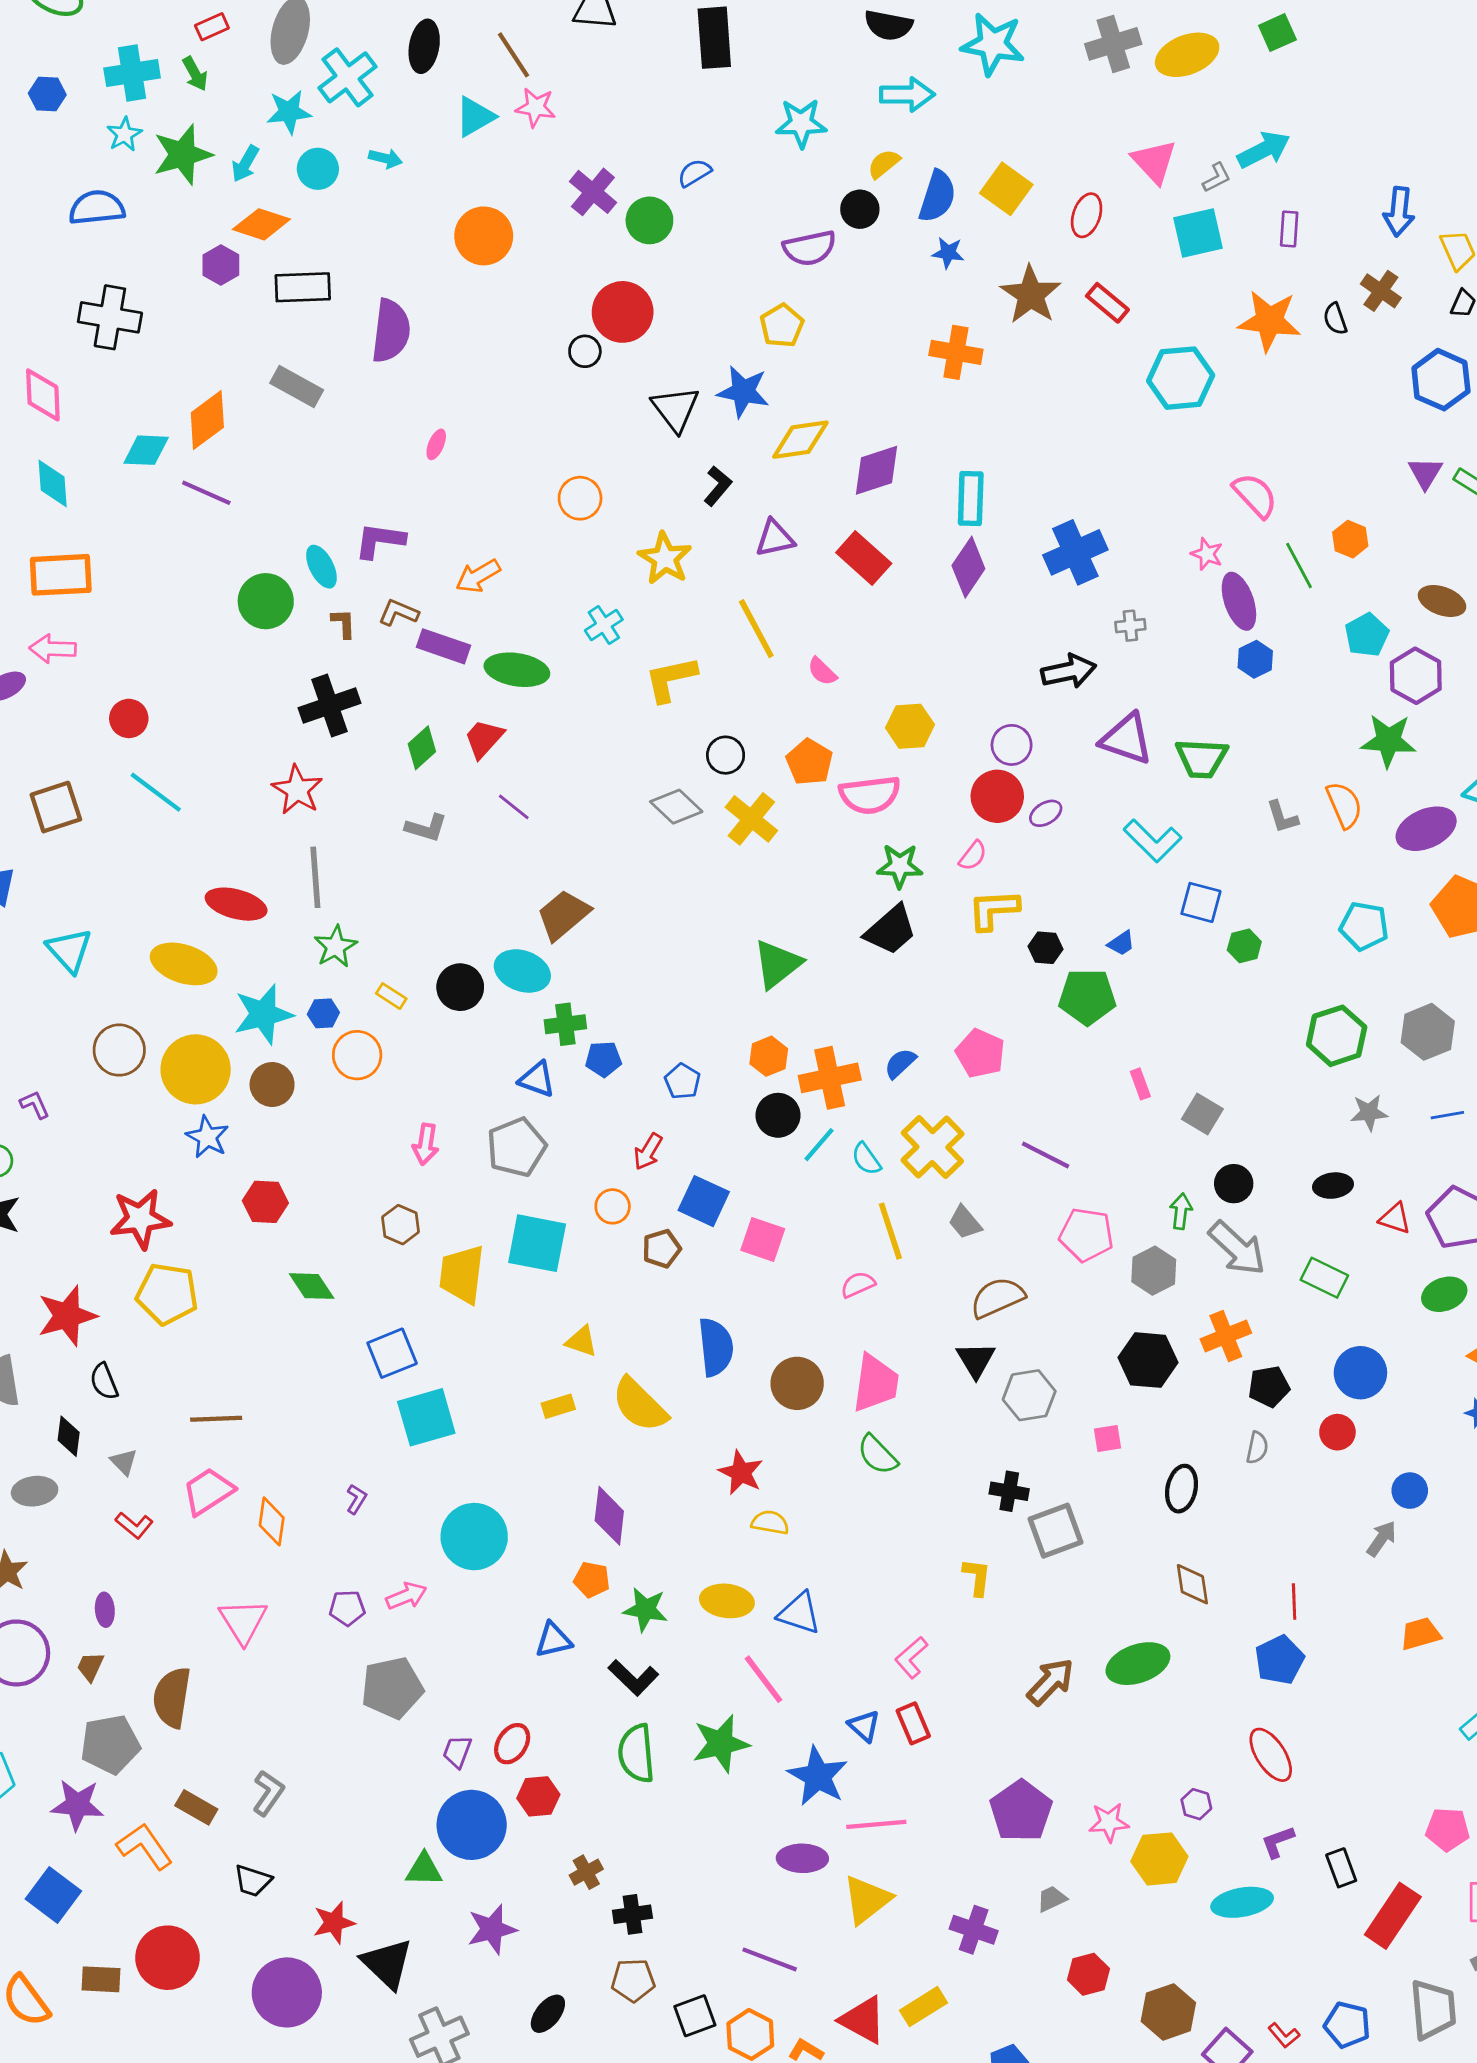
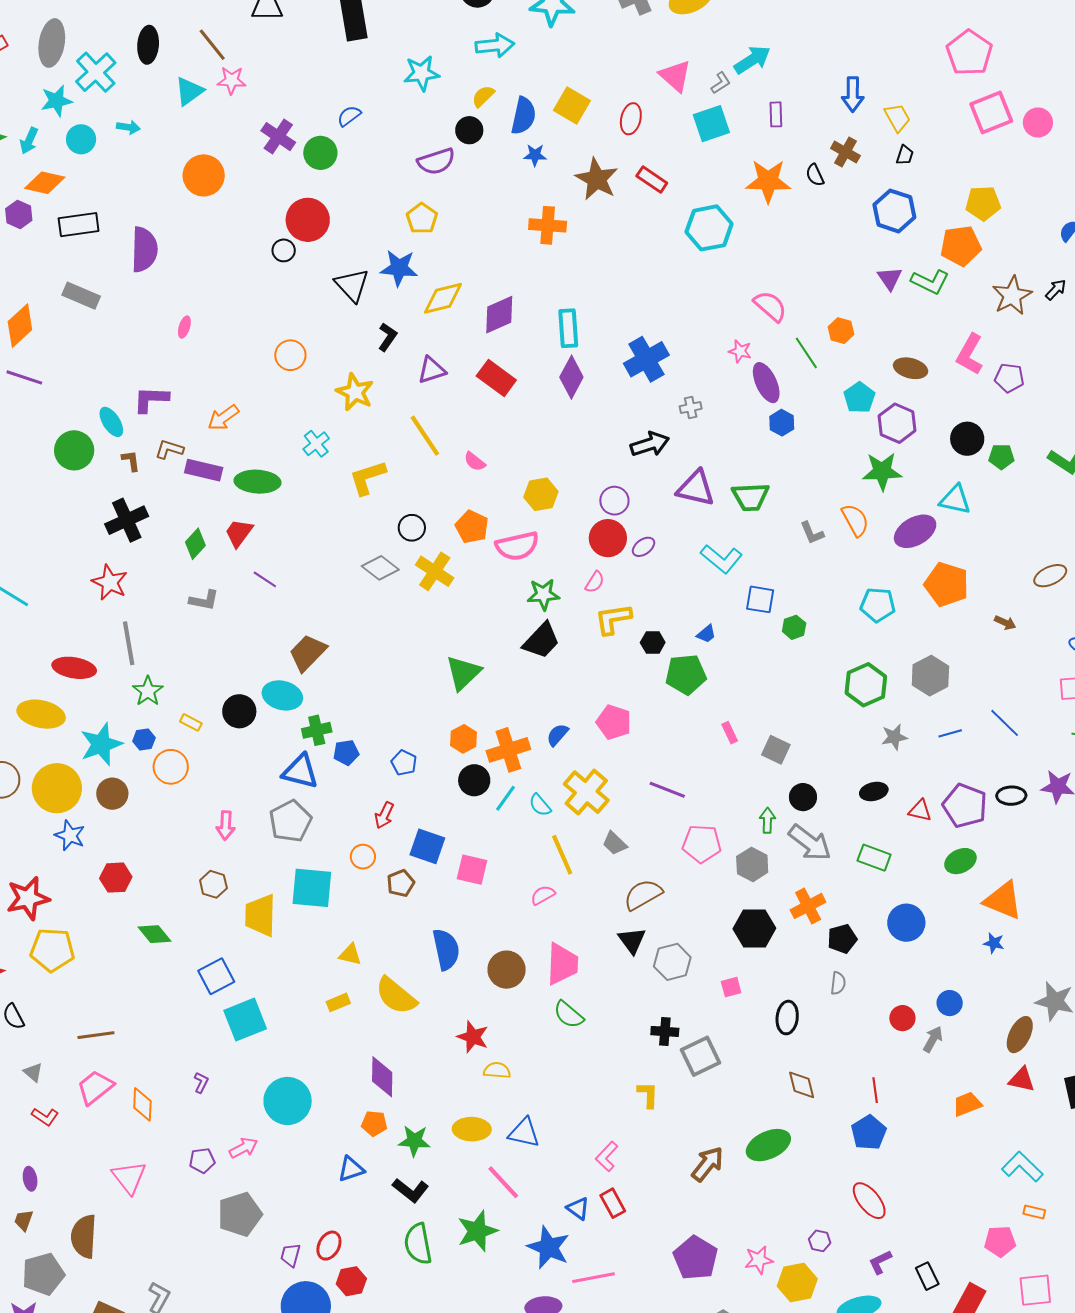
blue triangle: (537, 1079) -> (300, 771), size x1.4
red circle: (1337, 1432) -> (902, 1018), moved

